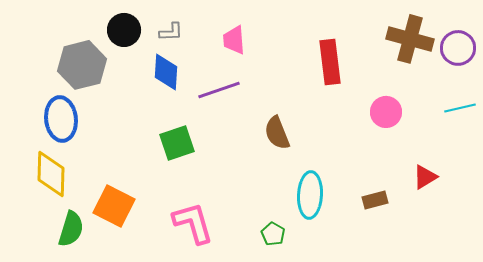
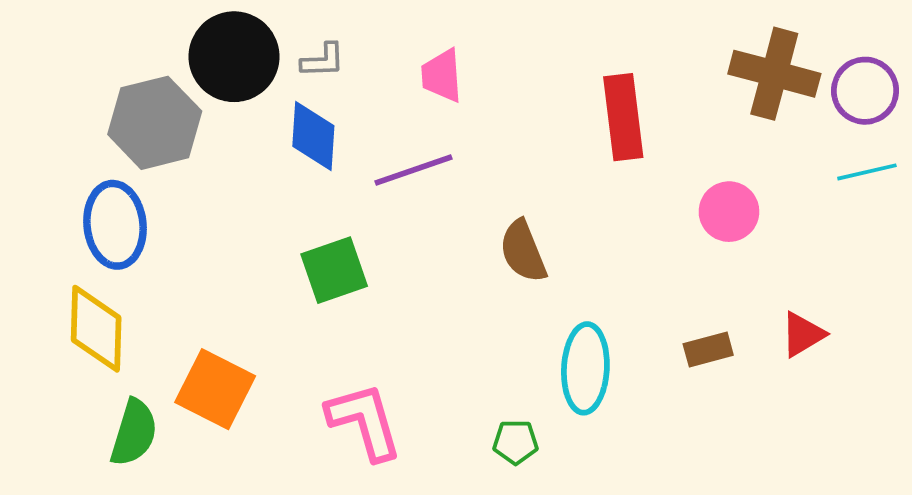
black circle: (124, 30) -> (234, 57), size x1.4
cyan line: (460, 108) -> (867, 172), moved
brown rectangle: (375, 200) -> (708, 349), moved
green pentagon: (273, 234) -> (516, 442), turned -30

